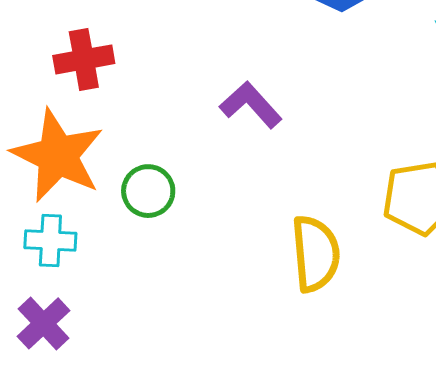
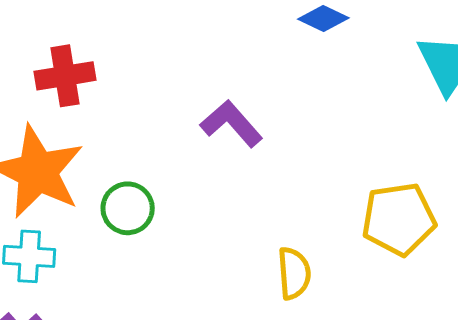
yellow semicircle: (316, 254) -> (294, 273), size x0.7

